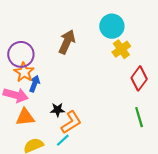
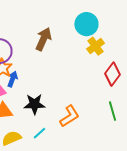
black star: (58, 110) -> (34, 104), size x1.5
orange L-shape: (71, 122) -> (69, 116), moved

